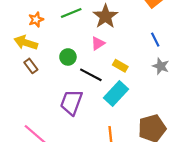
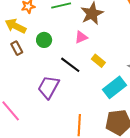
green circle: (68, 57) -> (44, 40), moved
cyan rectangle: (116, 94) -> (115, 87), moved

